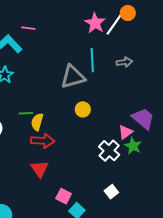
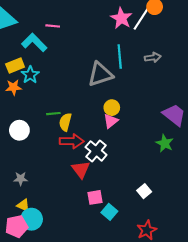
pink triangle: (126, 132) -> (111, 121), moved
white cross: (109, 151) -> (96, 151), moved
red triangle: (40, 169) -> (81, 169), moved
pink square: (64, 196) -> (95, 197), turned -35

